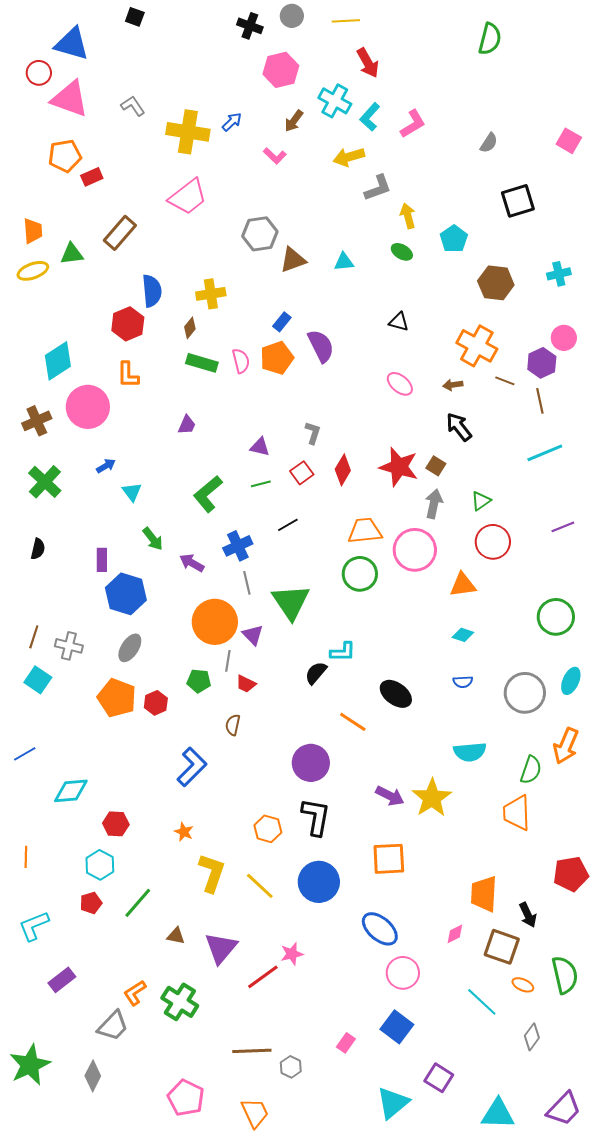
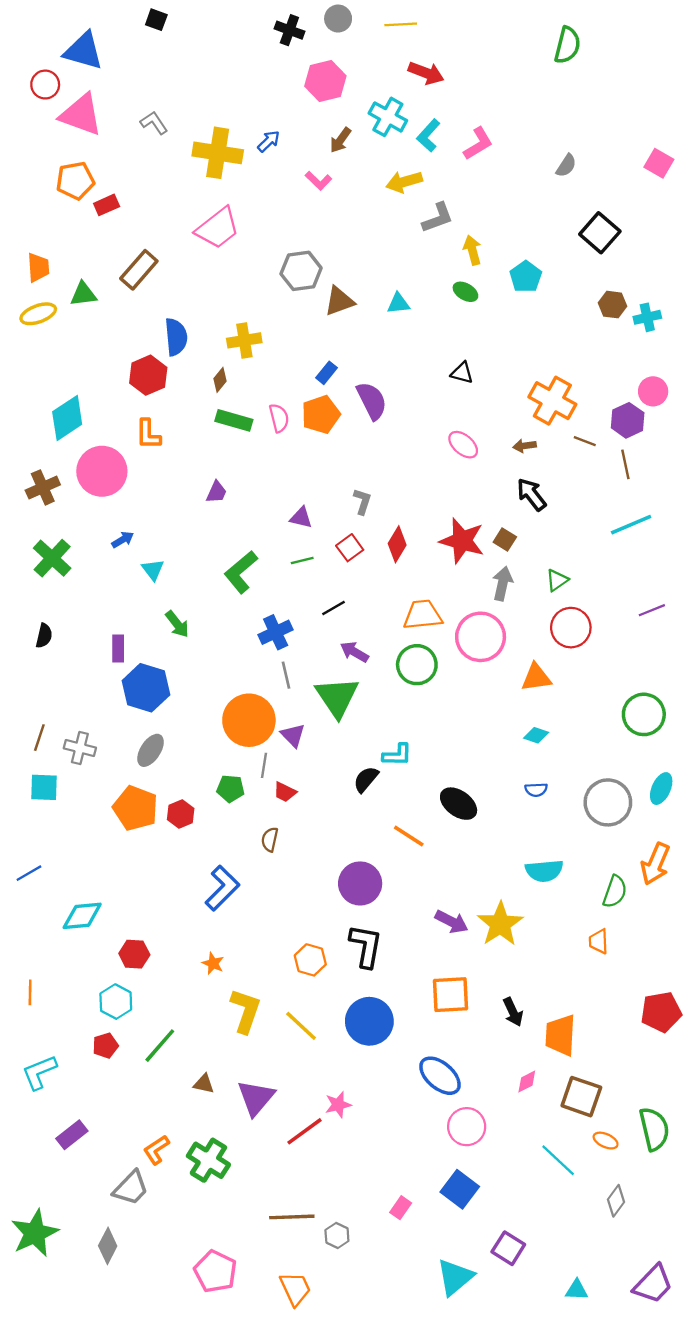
red arrow: (368, 63) -> (426, 73), turned -40
black square: (518, 201) -> (600, 233), turned -32
brown hexagon: (496, 283) -> (613, 305), moved, size x0.7
purple arrow: (192, 563) -> (354, 652), moved
cyan square: (38, 680) -> (44, 787), turned -32
orange trapezoid: (517, 813) -> (599, 941), size x0.6
black arrow: (528, 915) -> (513, 1012), moved
cyan triangle: (498, 1114) -> (577, 1290), size x0.6

